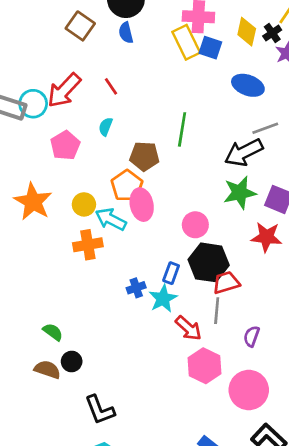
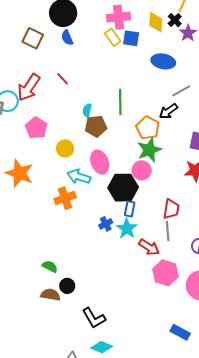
yellow rectangle: (186, 42) -> (113, 37), size x0.7
cyan semicircle: (106, 127) -> (87, 110), moved
black arrow: (244, 152) -> (168, 111), size x0.7
orange pentagon: (127, 186) -> (148, 128), moved
green star: (240, 193) -> (149, 150), moved
yellow circle: (84, 204) -> (65, 148), moved
black hexagon: (209, 262) -> (123, 188), moved
red trapezoid: (226, 283) -> (171, 209), turned 125

